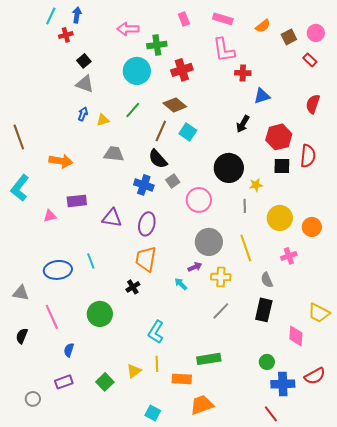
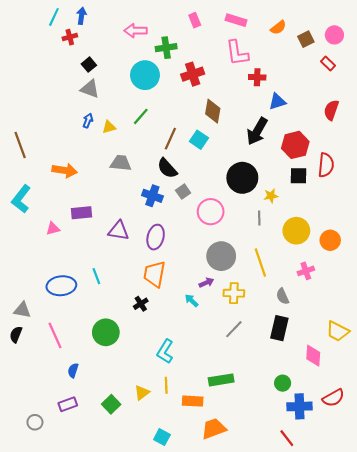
brown diamond: (175, 105) -> (213, 111), moved, turned 60
black arrow: (243, 124) -> (257, 131), size x1.5
black semicircle: (22, 336) -> (16, 334), moved

